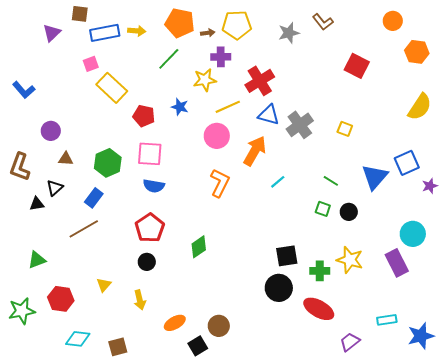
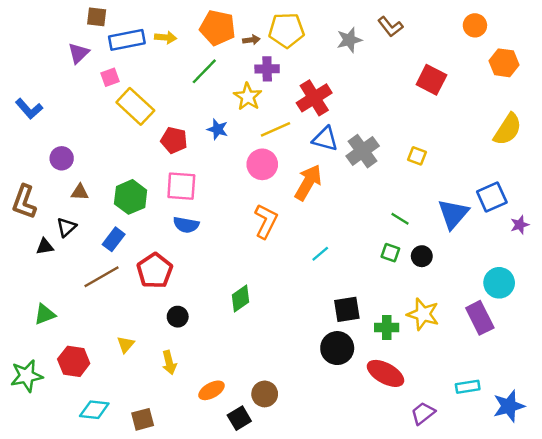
purple triangle: (52, 33) -> (79, 53), moved
yellow star: (205, 80) -> (248, 97), turned -30
cyan line: (278, 182) -> (320, 254), moved
red pentagon: (150, 228) -> (155, 271), moved

